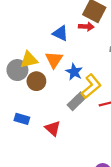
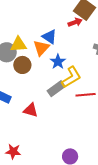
red arrow: (86, 27) -> (75, 22), turned -32
blue triangle: (60, 33) -> (49, 37), moved
red triangle: (53, 128) -> (31, 110), turned -35

